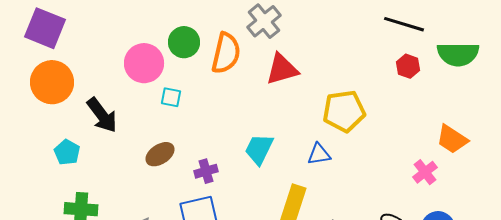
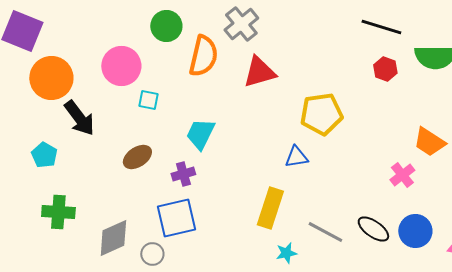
green circle: (184, 42) -> (166, 26), moved
orange circle: (52, 82) -> (51, 78), moved
cyan trapezoid: (259, 149) -> (200, 134), moved

